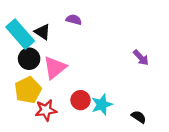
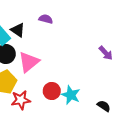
cyan star: (102, 105) -> (71, 95), turned -30

